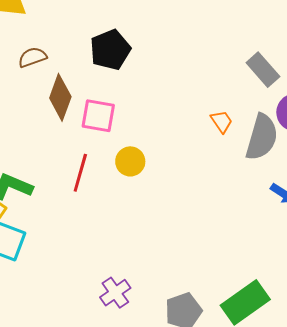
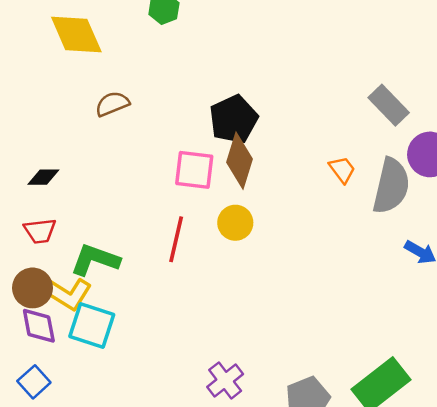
black pentagon: (110, 50) -> (234, 119), moved
brown diamond: (60, 97) -> (240, 161), moved

